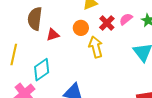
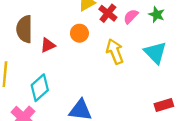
red cross: (107, 23) -> (108, 13), moved
yellow arrow: (96, 47) -> (115, 51), moved

